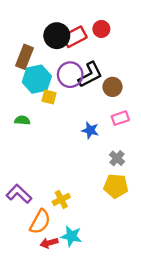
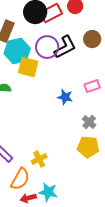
brown circle: (113, 87) -> (92, 39), moved
yellow square: (49, 97) -> (28, 67), size x1.5

